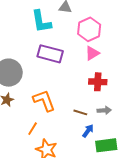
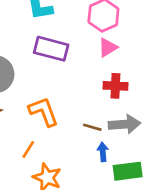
gray arrow: (104, 110) -> (125, 124), size x1.6
blue arrow: (88, 131) -> (103, 152), turned -40

